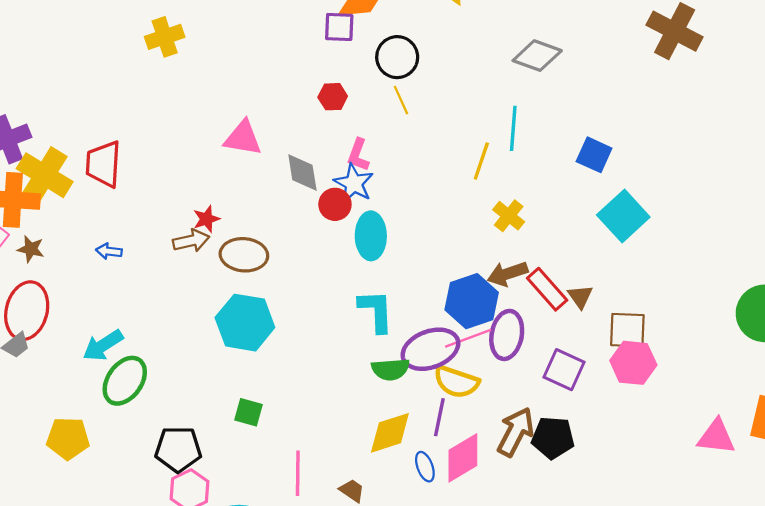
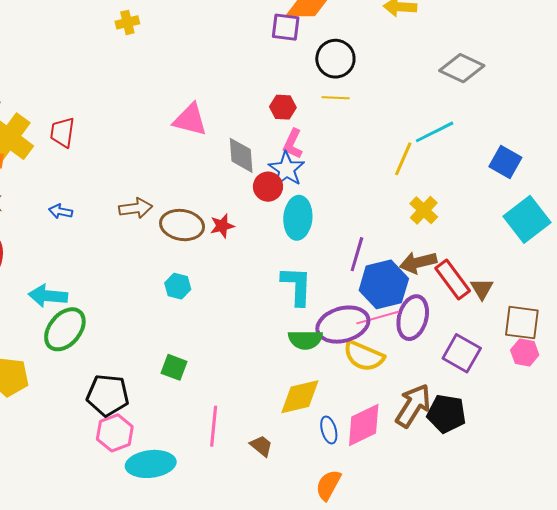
yellow cross: (165, 37) -> (127, 22), size x0.7
red hexagon: (333, 97) -> (283, 107), moved
yellow line: (401, 100) -> (336, 98), turned -68
cyan line: (513, 128) -> (435, 132), turned 54
red trapezoid: (103, 164) -> (62, 132), size x0.7
red star: (206, 219) -> (222, 226), moved
cyan hexagon: (245, 323) -> (178, 286), size x0.5
cyan arrow: (103, 345) -> (48, 296), turned 33
pink hexagon: (633, 363) -> (525, 352), size x0.7
purple line: (439, 417) -> (357, 254), moved

